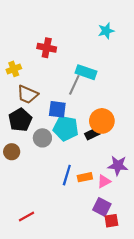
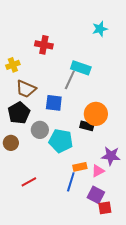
cyan pentagon: (66, 128) -> (61, 141), moved
black rectangle: (92, 134) -> (87, 126), turned 40
blue line: (67, 175) -> (71, 182), moved
red line: (27, 216) -> (29, 182), moved

